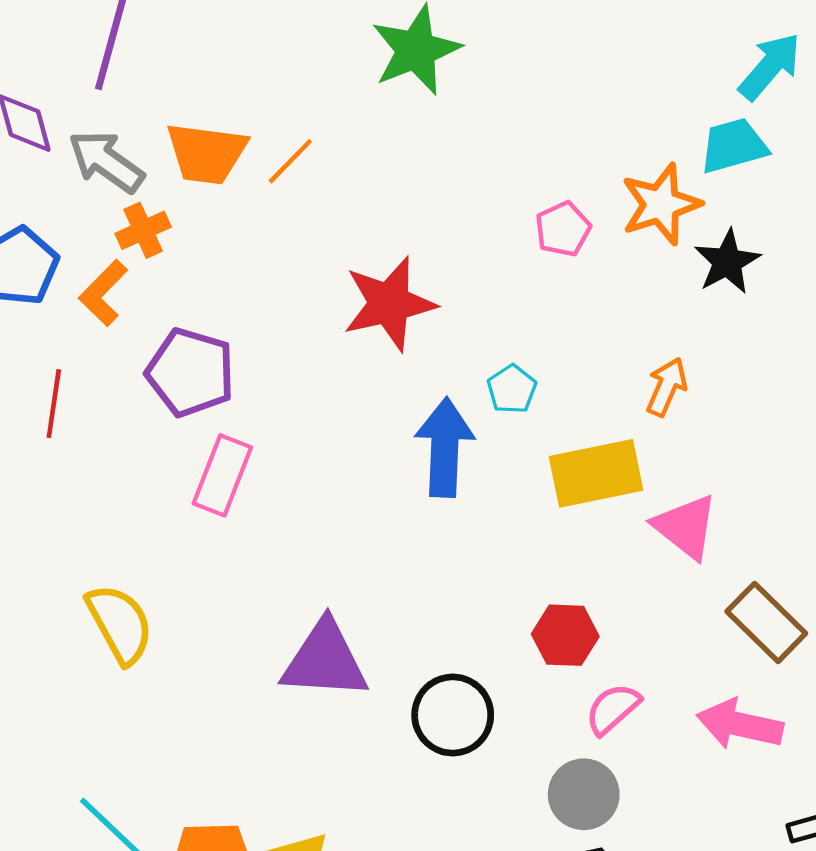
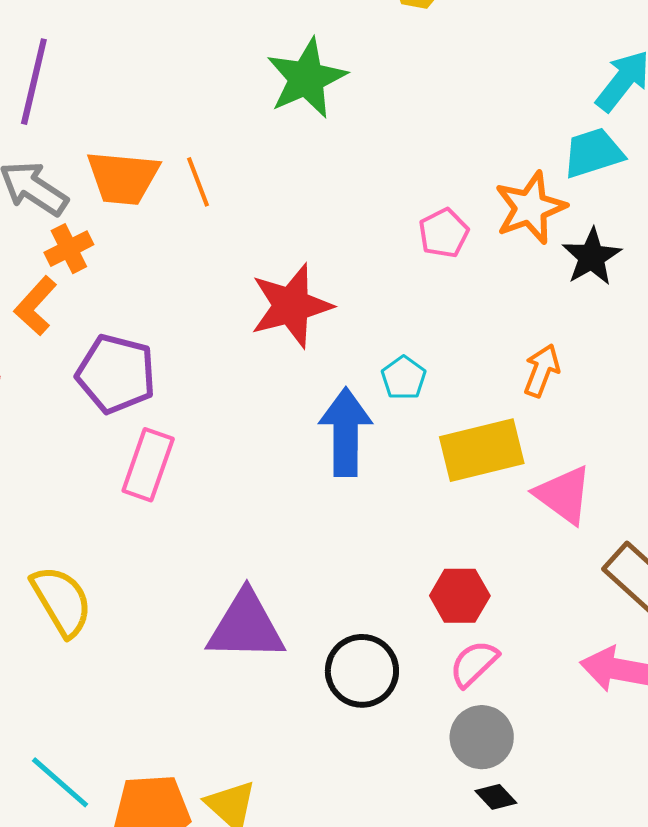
orange line: (290, 161) -> (198, 182), turned -63
pink semicircle: (613, 709) -> (474, 664), moved

